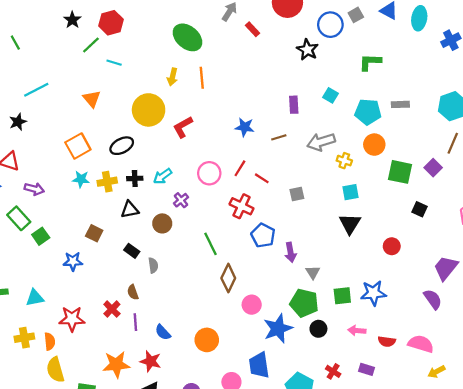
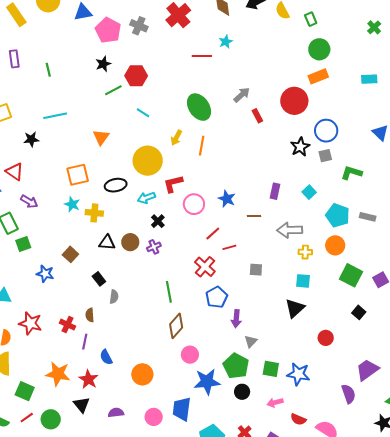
gray square: (356, 15) -> (325, 156), moved
cyan line: (114, 63) -> (143, 113), moved
yellow cross: (344, 161) -> (305, 252), turned -32
pink circle: (209, 173) -> (194, 204), moved
cyan arrow: (163, 176) -> (146, 198), moved
black cross: (135, 178) -> (158, 221), moved, turned 32
red line: (262, 178) -> (229, 247), turned -64
brown circle: (162, 223) -> (130, 242), moved
red cross: (112, 309) -> (68, 325), turned -35
pink arrow: (357, 330) -> (275, 403), turned -35

